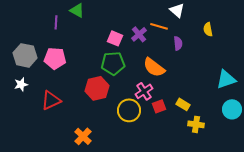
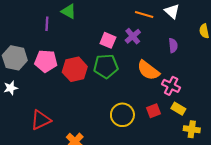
orange line: (159, 26) -> (144, 14), moved
red hexagon: (97, 88) -> (75, 69), moved
pink cross: (144, 91) -> (171, 86), moved, turned -30
red triangle: (51, 100) -> (41, 120), moved

